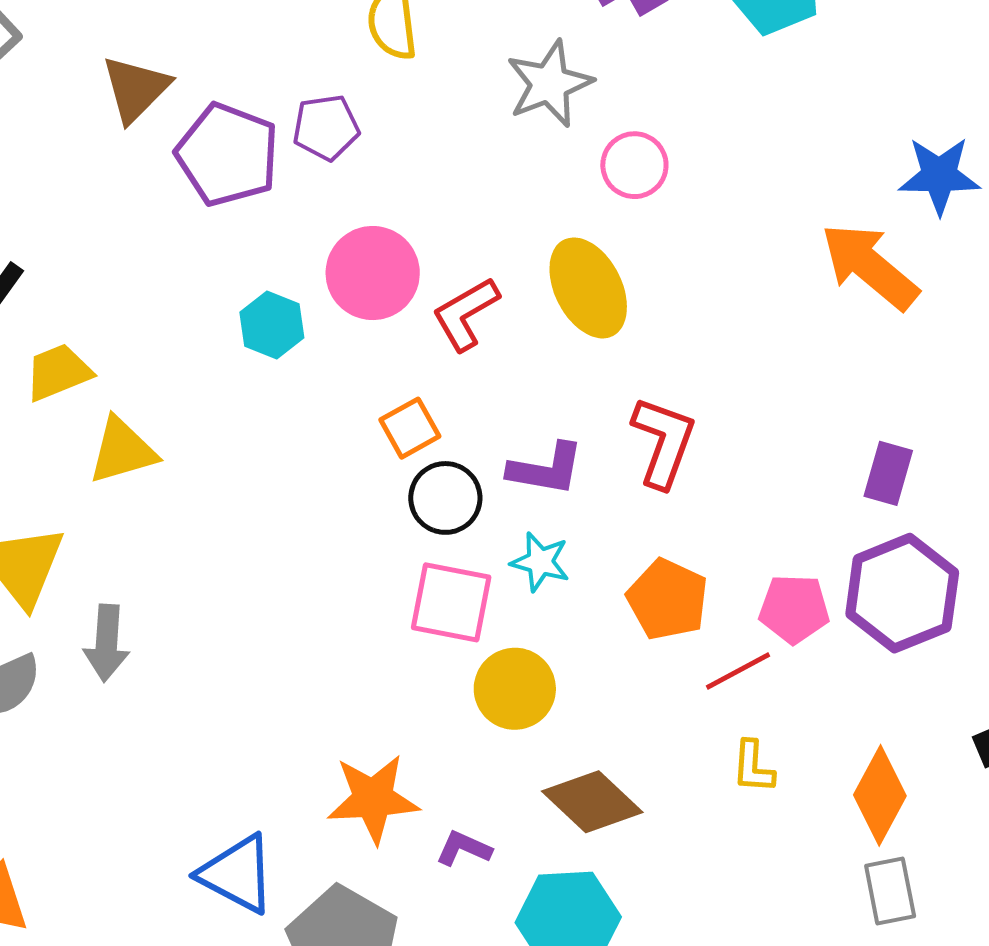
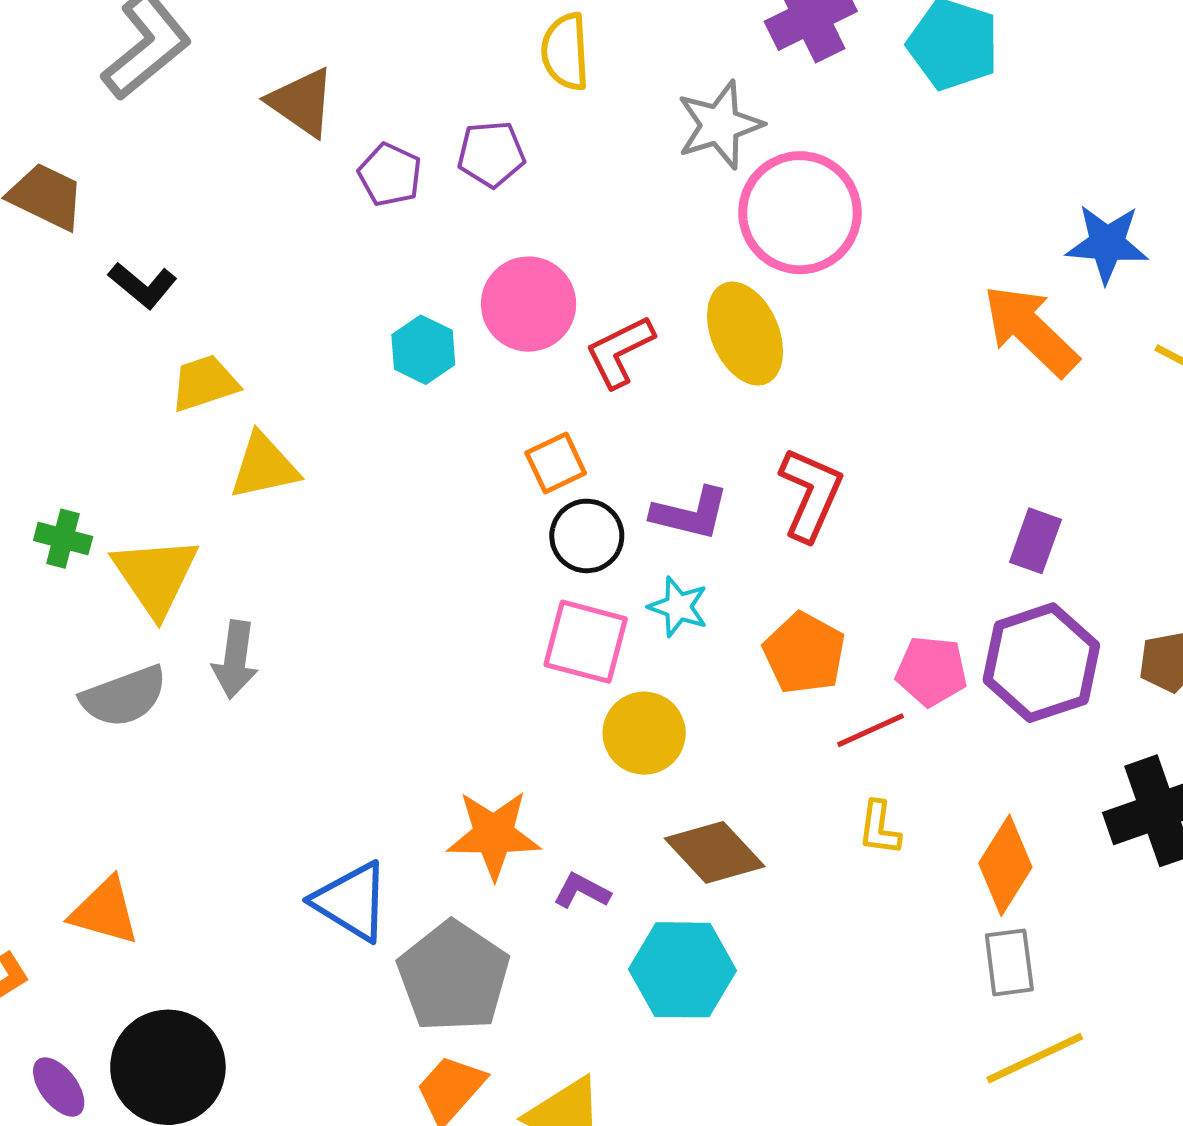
brown triangle: (136, 89) -> (302, 102), turned -44
purple pentagon: (227, 155) -> (390, 175), size x0.6
pink circle: (634, 165) -> (800, 213), size x1.8

